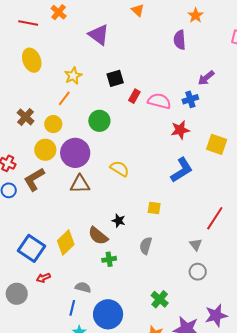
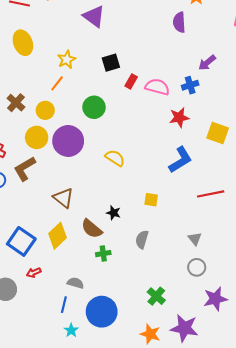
brown triangle: (80, 184) -> (63, 198), moved, turned 40
red line: (215, 218) -> (211, 194), moved, turned 45
purple star: (216, 315) -> (215, 299), moved

